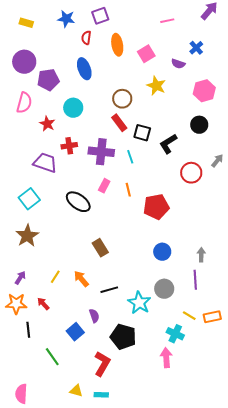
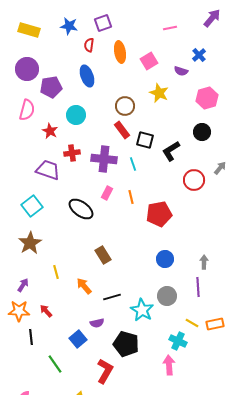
yellow rectangle: (26, 23) -> (29, 30), size x1.5
yellow line: (55, 277) -> (56, 272), moved, turned -48
purple semicircle: (94, 316) -> (97, 323), turned 96

